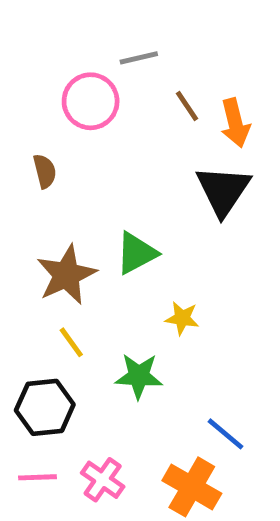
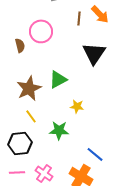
pink circle: (91, 101) -> (41, 31), moved
brown line: (187, 106) -> (79, 18), turned 40
orange arrow: (235, 123) -> (100, 14), moved, turned -30

